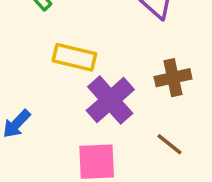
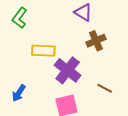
brown cross: (173, 78) -> (96, 41), moved

